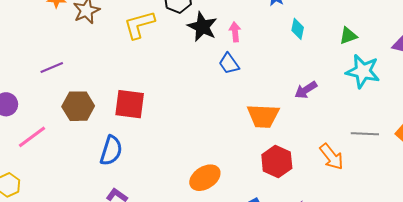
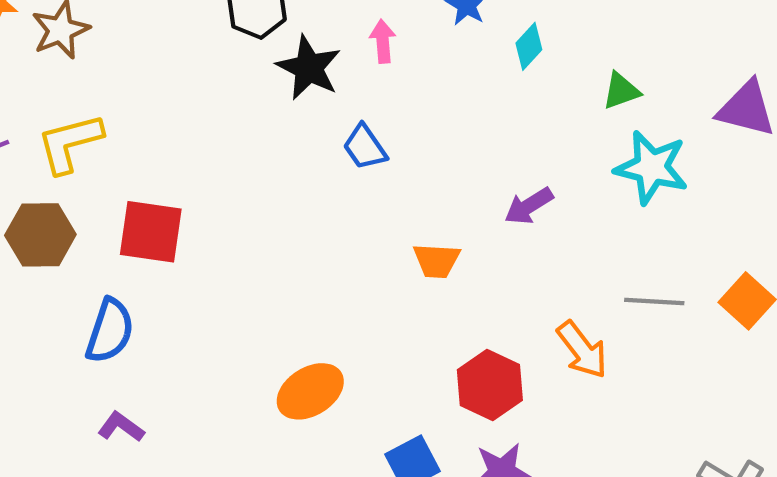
yellow L-shape: (139, 25) -> (70, 143), moved
cyan diamond: (298, 29) -> (529, 46), moved, turned 30
pink arrow: (235, 32) -> (383, 41), moved
orange trapezoid: (263, 116) -> (437, 261), size x0.7
red hexagon: (277, 161) -> (490, 385), moved

